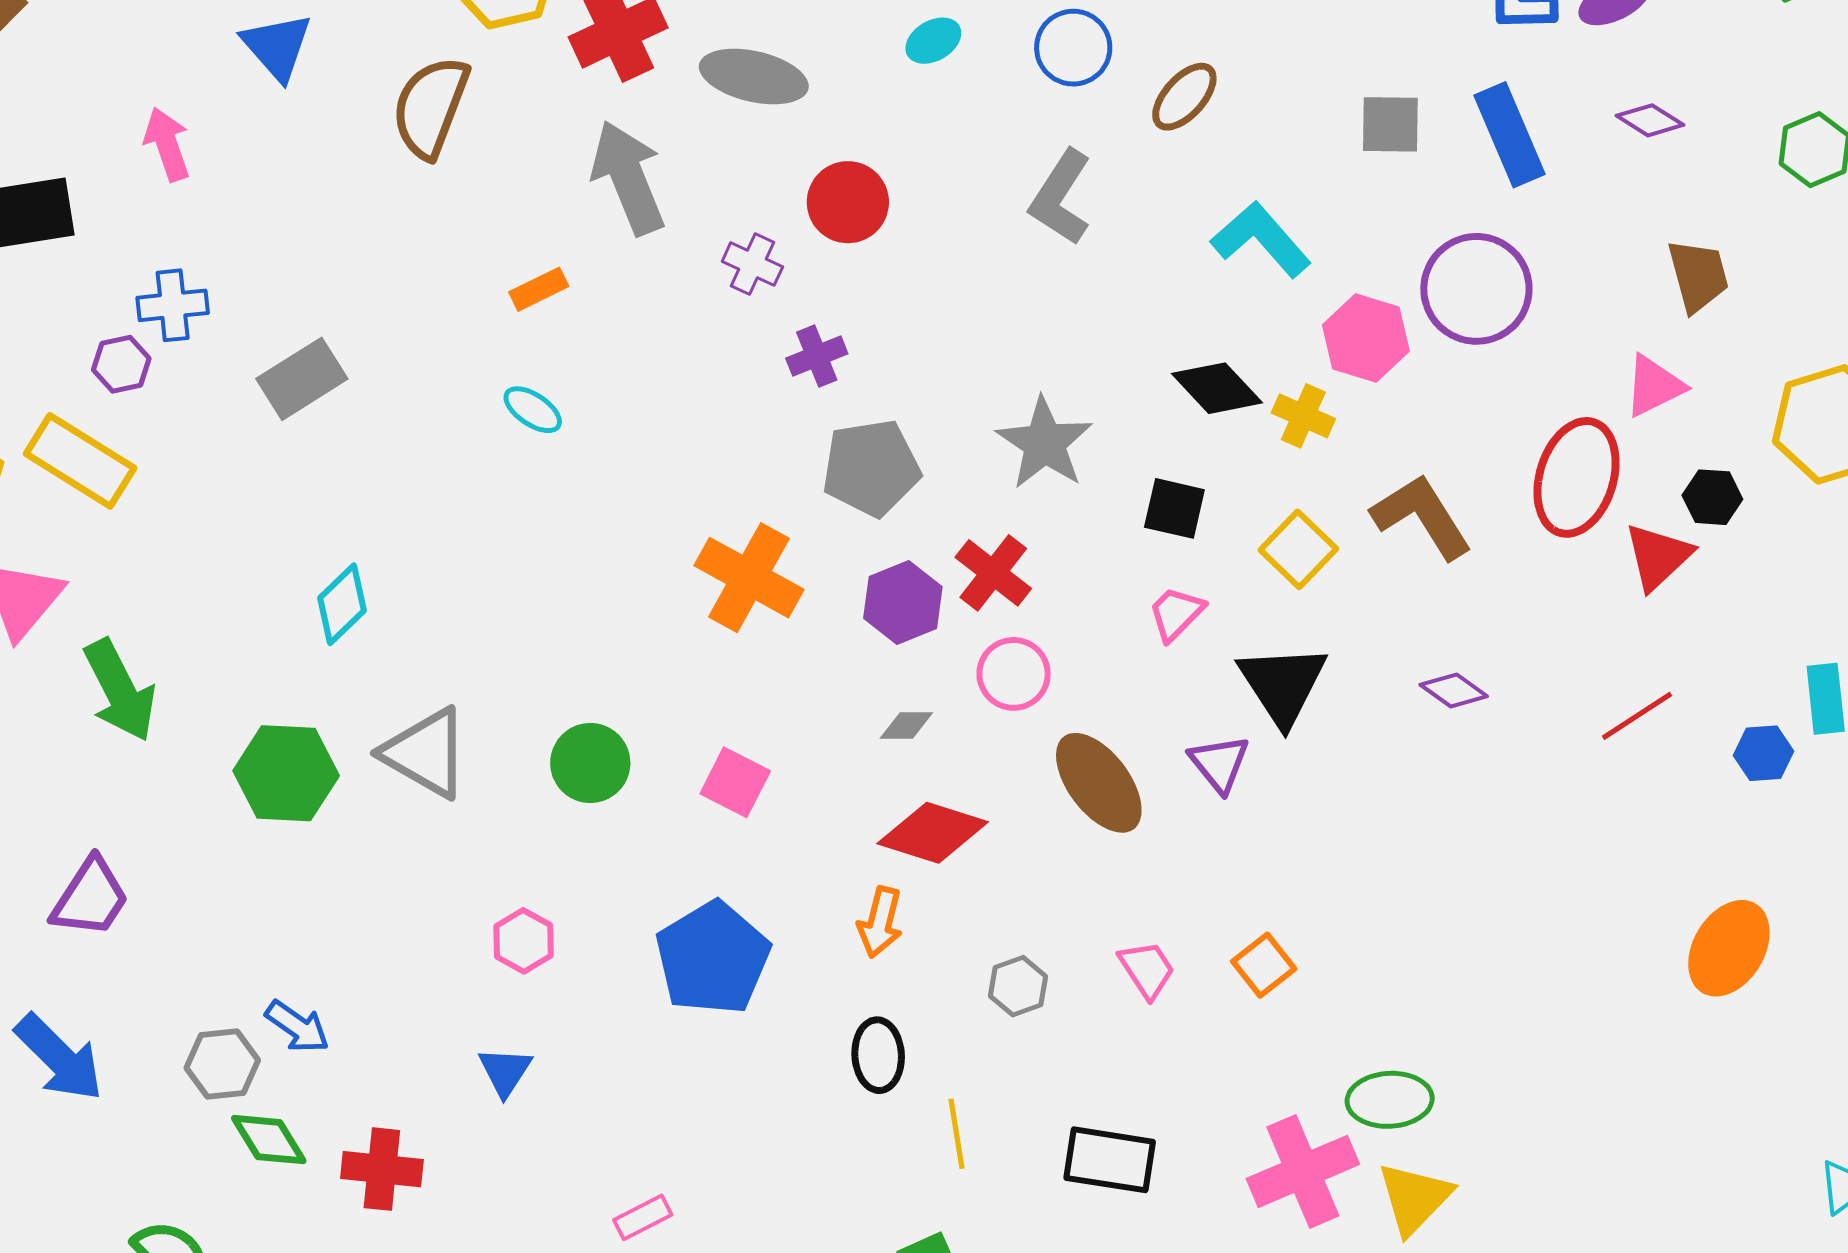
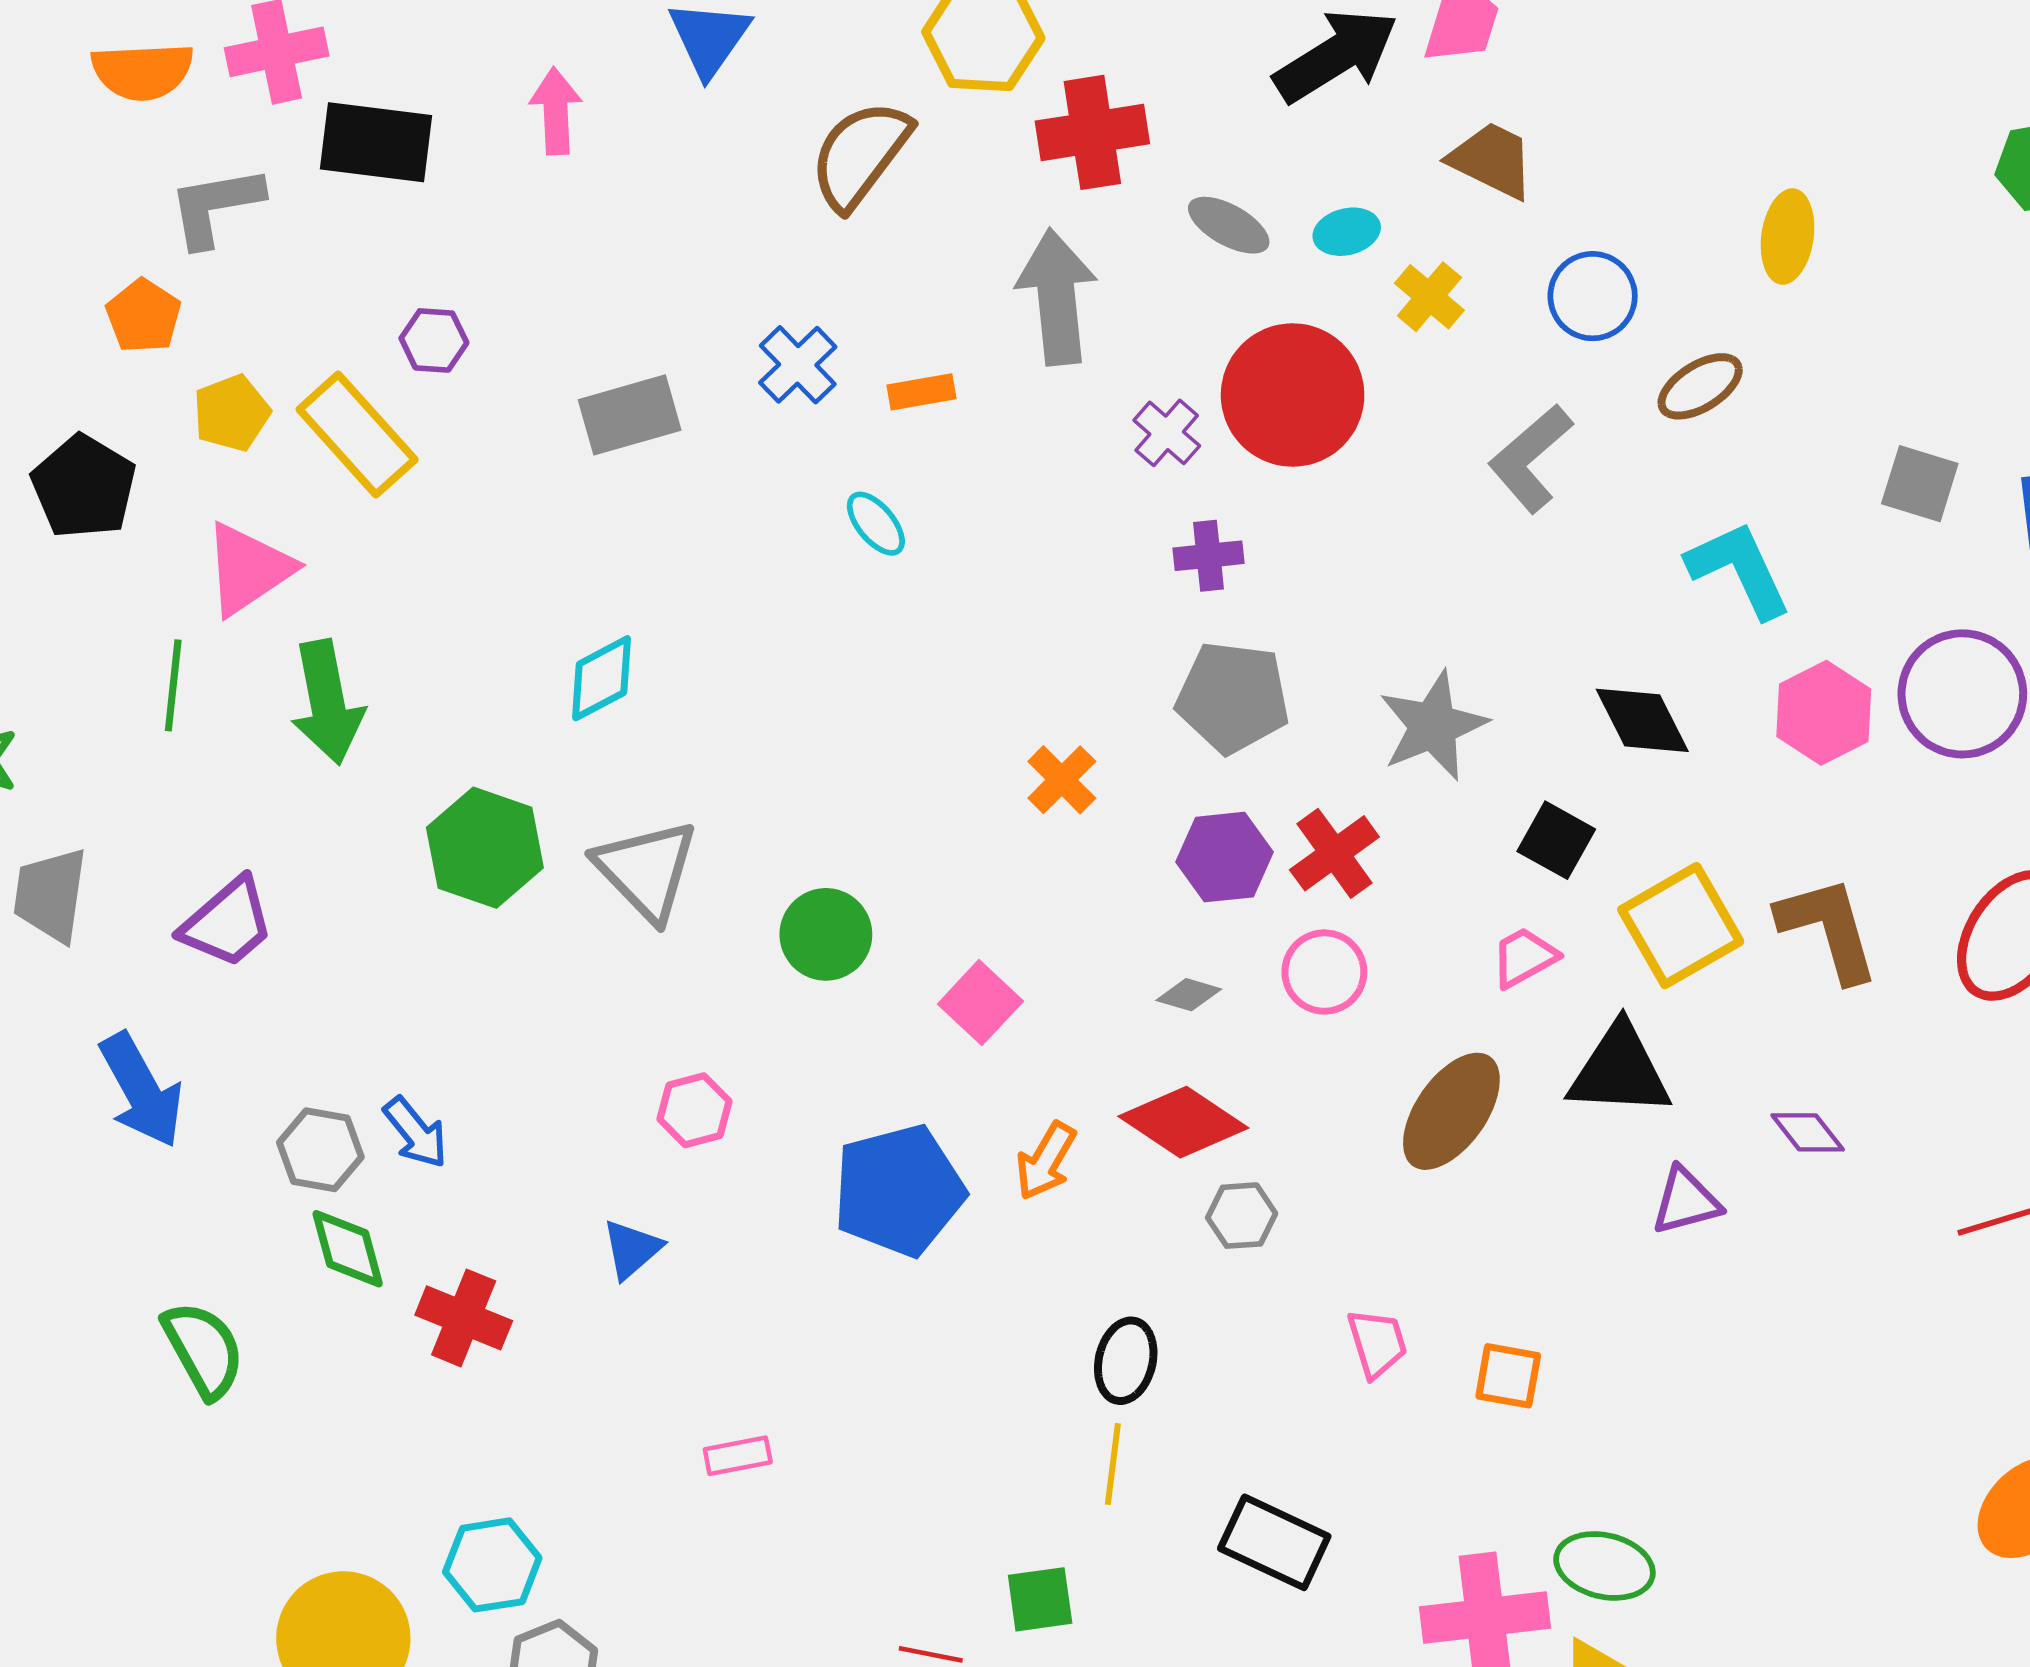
cyan ellipse: (933, 41) -> (1347, 232), moved
gray ellipse: (754, 76) -> (1229, 225), size x0.7
red circle: (848, 202) -> (1293, 395), size x1.5
blue cross: (173, 305) -> (798, 365), moved, turned 36
yellow cross: (1303, 416) -> (1429, 297), moved
yellow square: (1298, 549) -> (1681, 926), size x1.4
orange cross: (749, 578) -> (1062, 780), size x0.6
black triangle: (1283, 685) -> (1620, 1071), turned 50
purple triangle: (1219, 764) -> (1686, 1201), moved, turned 38
brown ellipse: (1099, 783) -> (1451, 1111), moved, turned 56
orange arrow: (880, 922) -> (1046, 1161), moved
orange square: (1264, 965) -> (1508, 1376), turned 32
gray hexagon: (1018, 986) -> (1242, 1216), moved
black ellipse: (878, 1055) -> (1126, 1361), moved

